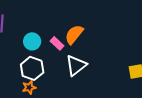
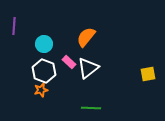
pink rectangle: (57, 43) -> (69, 62), moved

